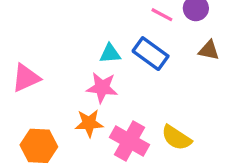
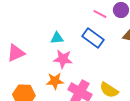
cyan triangle: (110, 54) -> (57, 38), moved

